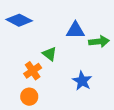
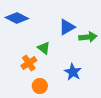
blue triangle: (75, 30) -> (67, 27), turned -30
orange circle: (29, 97) -> (40, 86), moved

